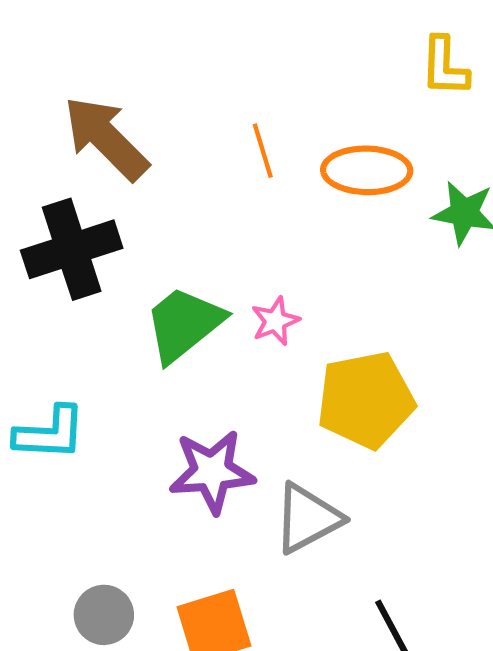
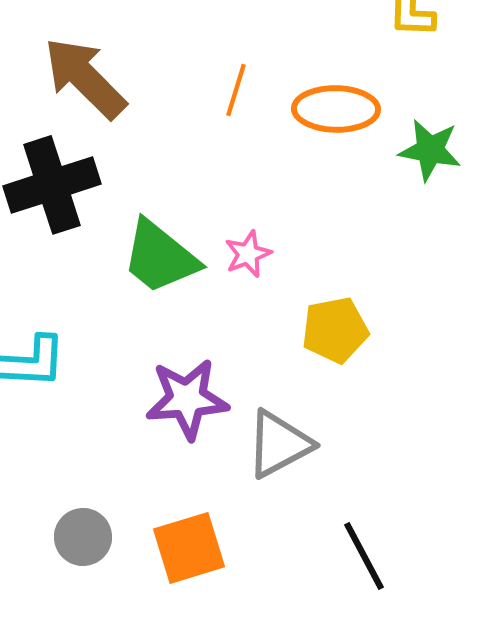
orange line: (263, 151) -> (236, 90), turned 34
green trapezoid: (184, 324) -> (160, 257), turned -102
yellow pentagon: (366, 400) -> (335, 330), size x0.7

